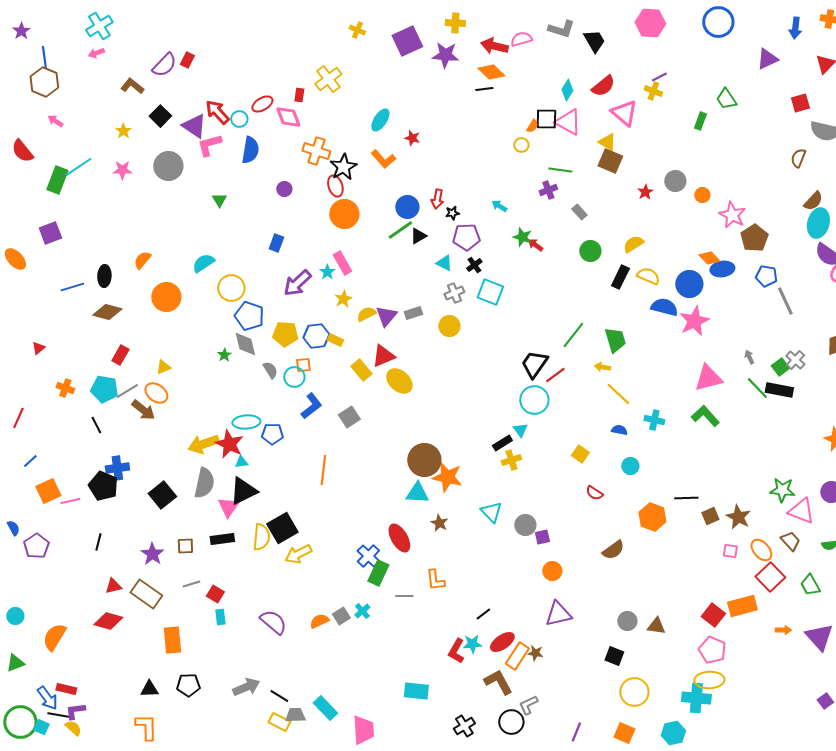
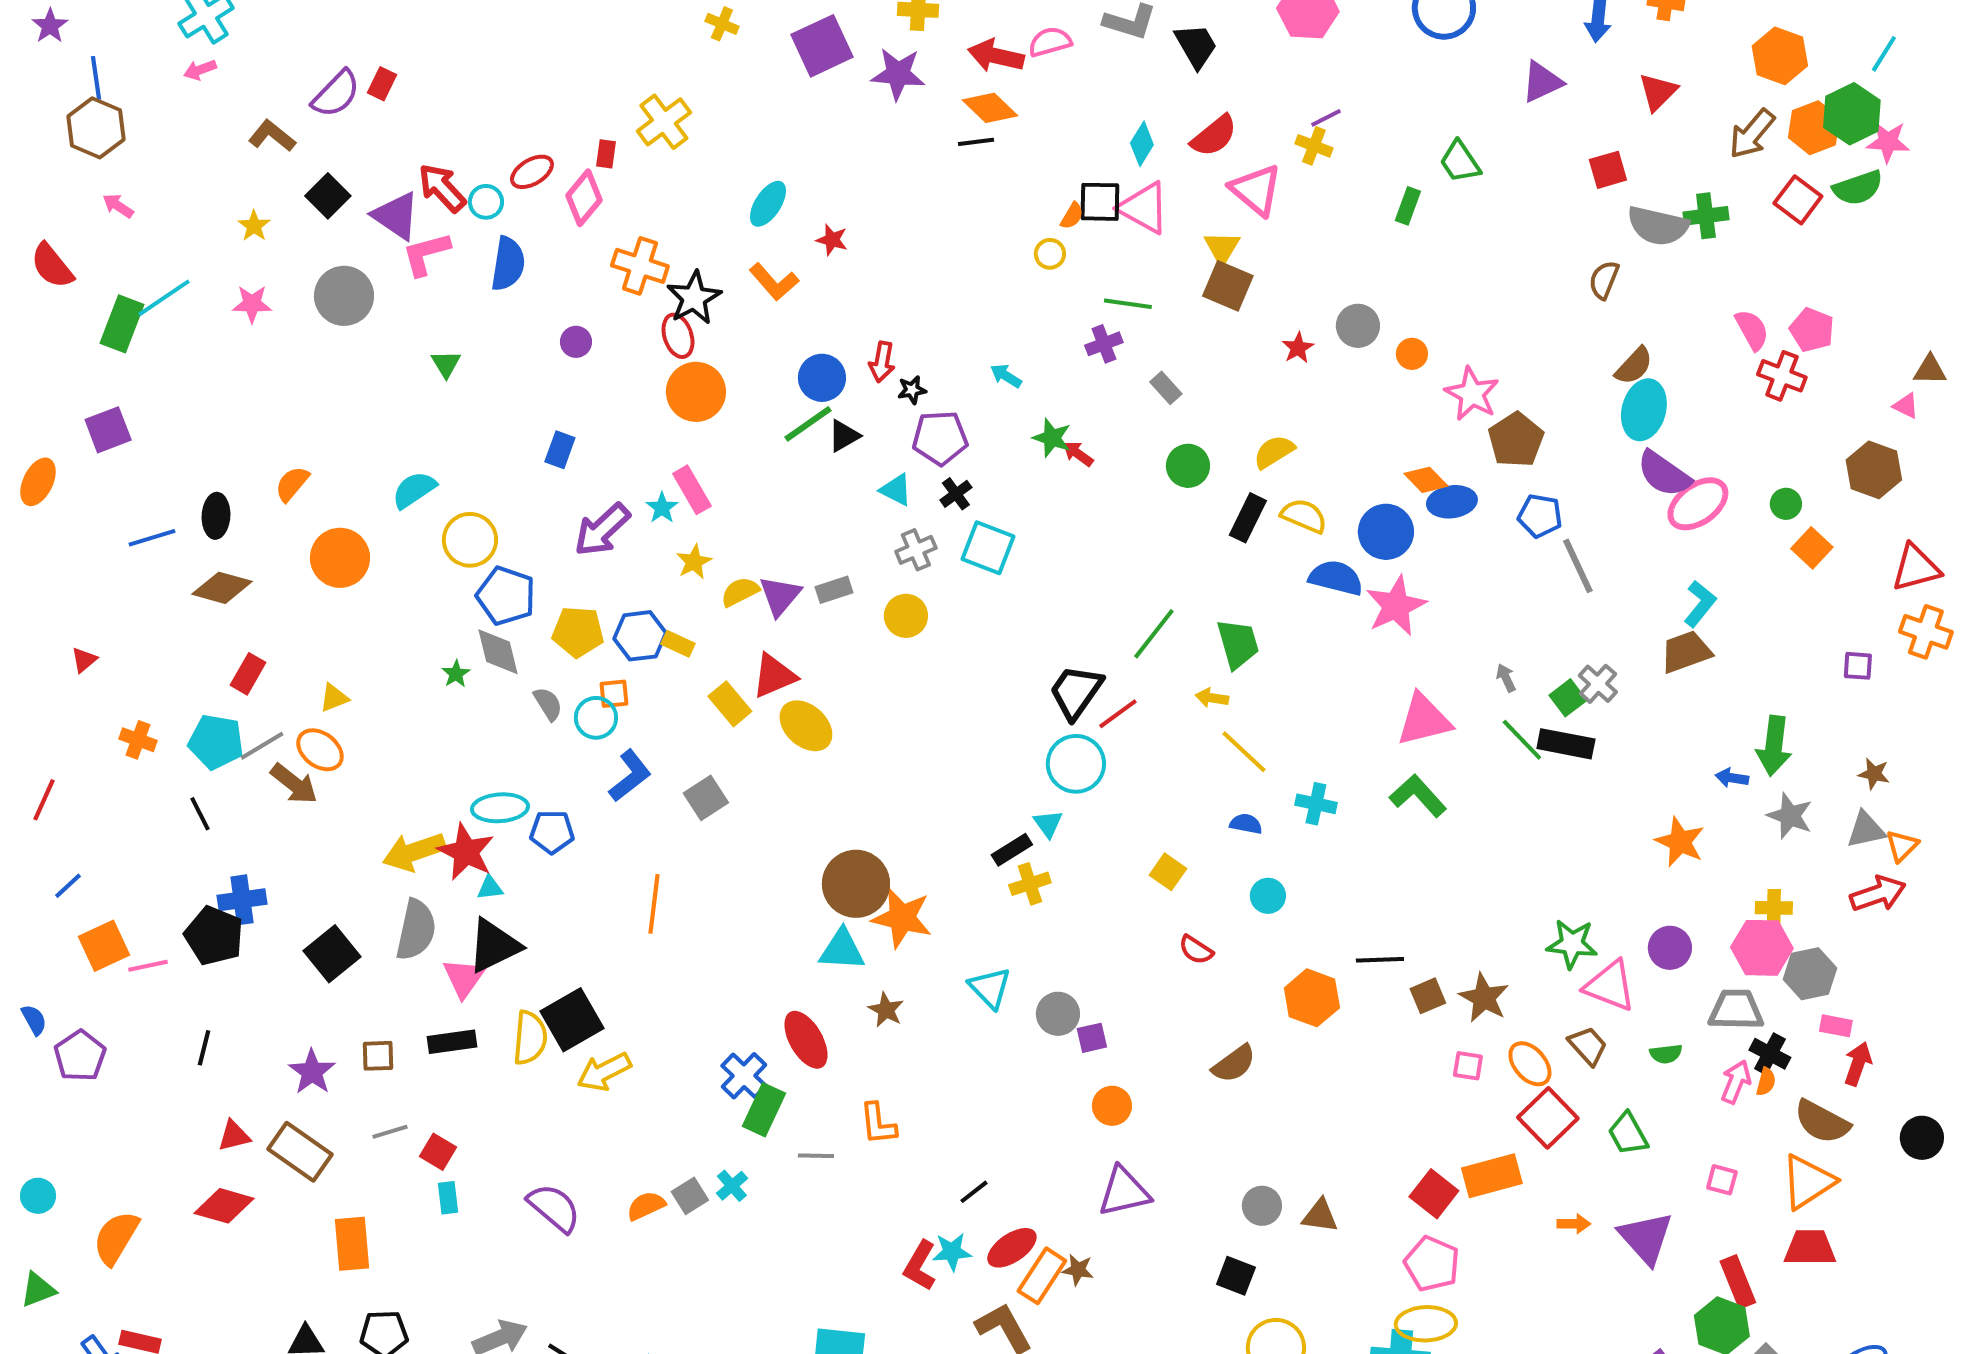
pink diamond: (288, 117) -> (584, 198), turned 60
yellow triangle: (607, 142) -> (1222, 248), turned 30
orange ellipse: (15, 259) -> (38, 482), turned 70

